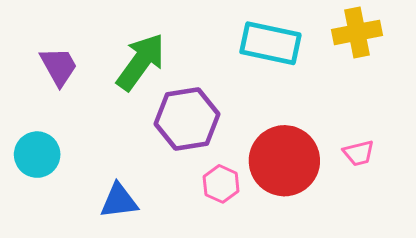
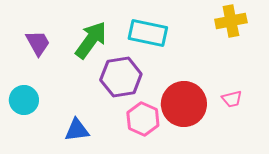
cyan rectangle: (270, 43) -> (148, 33), moved
pink hexagon: (221, 184) -> (143, 119), size x1.4

